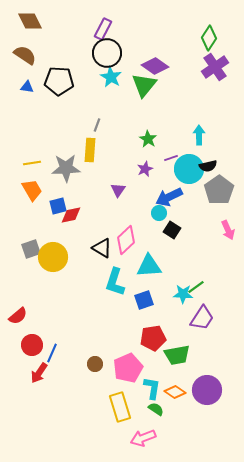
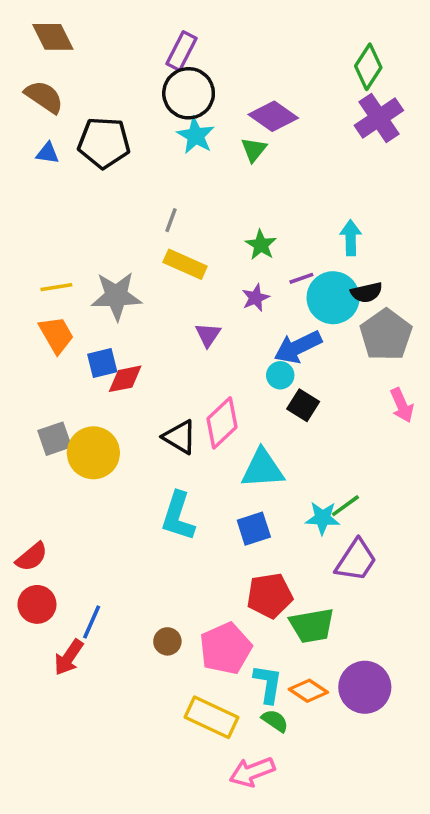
green triangle: (144, 85) -> (254, 150), size x0.6
yellow rectangle: (90, 150) -> (185, 264), moved, turned -70
cyan L-shape: (115, 282) -> (178, 516), moved
red circle: (32, 345) -> (37, 604), moved
yellow rectangle: (120, 407) -> (211, 717), turned -48

